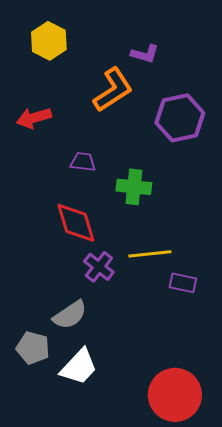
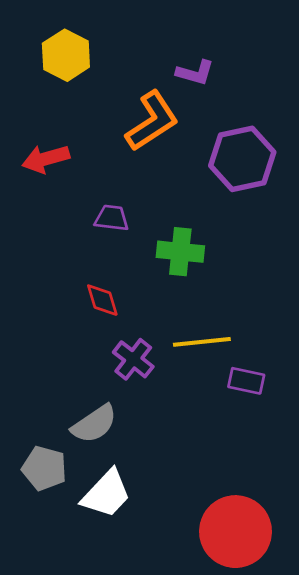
red diamond: (76, 223) -> (102, 300), size x0.6

